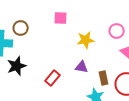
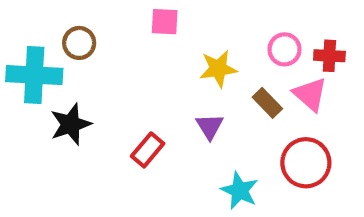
purple triangle: (82, 67) -> (210, 126), turned 48
brown rectangle: (104, 78) -> (267, 103), moved, turned -32

